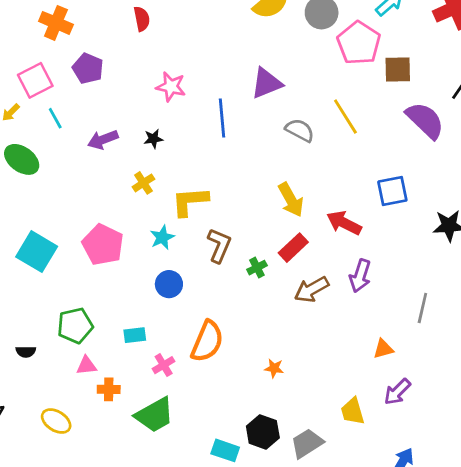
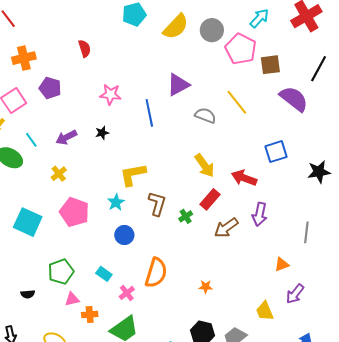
orange cross: (56, 23) -> (24, 58), turned -30
cyan line: (55, 118) -> (31, 140), moved
yellow cross: (143, 183) -> (59, 174), moved
cyan rectangle: (135, 335) -> (104, 274), turned 49

